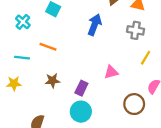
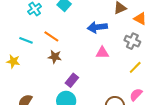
blue arrow: (95, 25) -> (97, 27), turned -132
pink triangle: (111, 72) -> (102, 53), moved
brown star: (52, 81) -> (55, 57), moved

